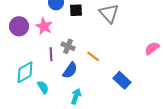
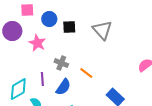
purple circle: (19, 26) -> (12, 31), moved
purple line: (51, 54) -> (42, 79), moved

